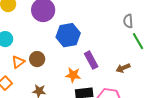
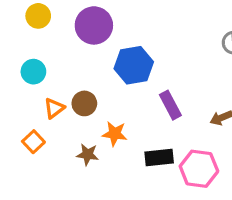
orange star: (73, 75) -> (115, 134), moved

